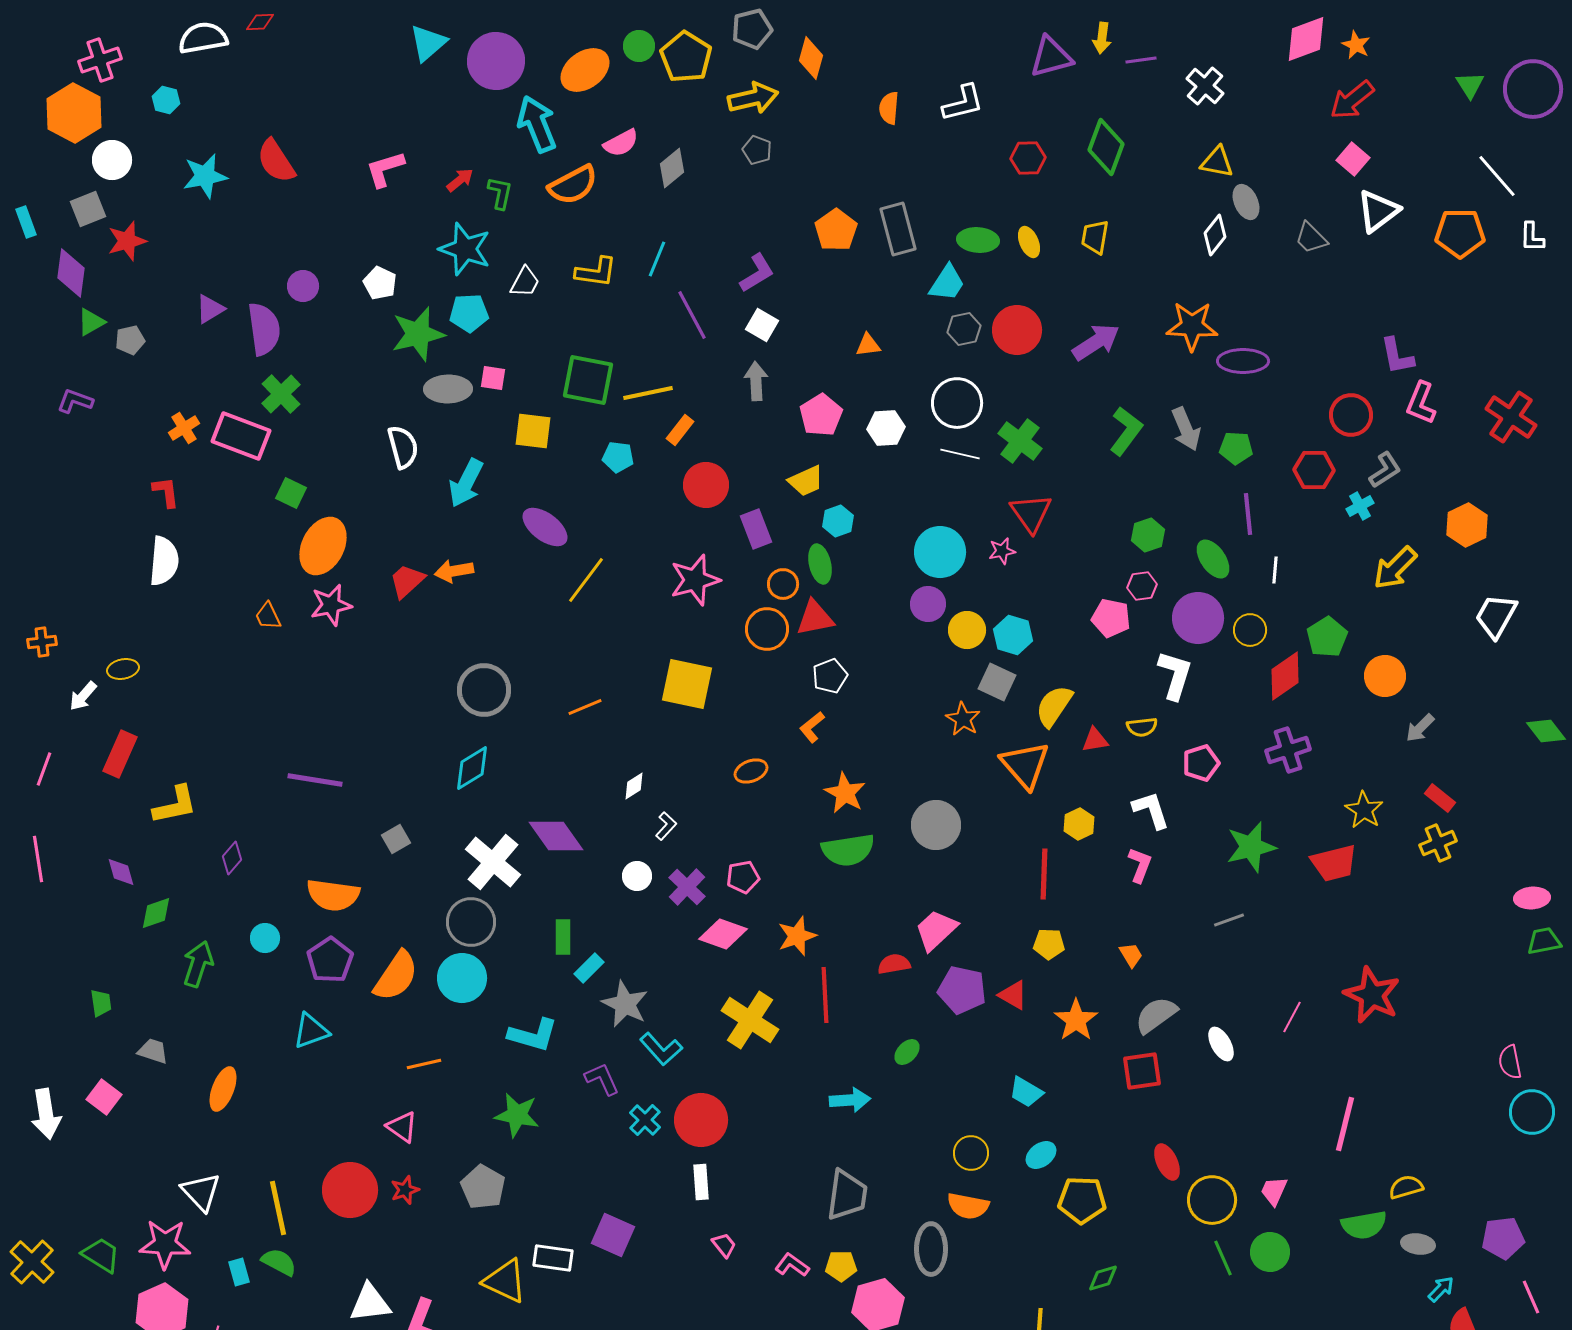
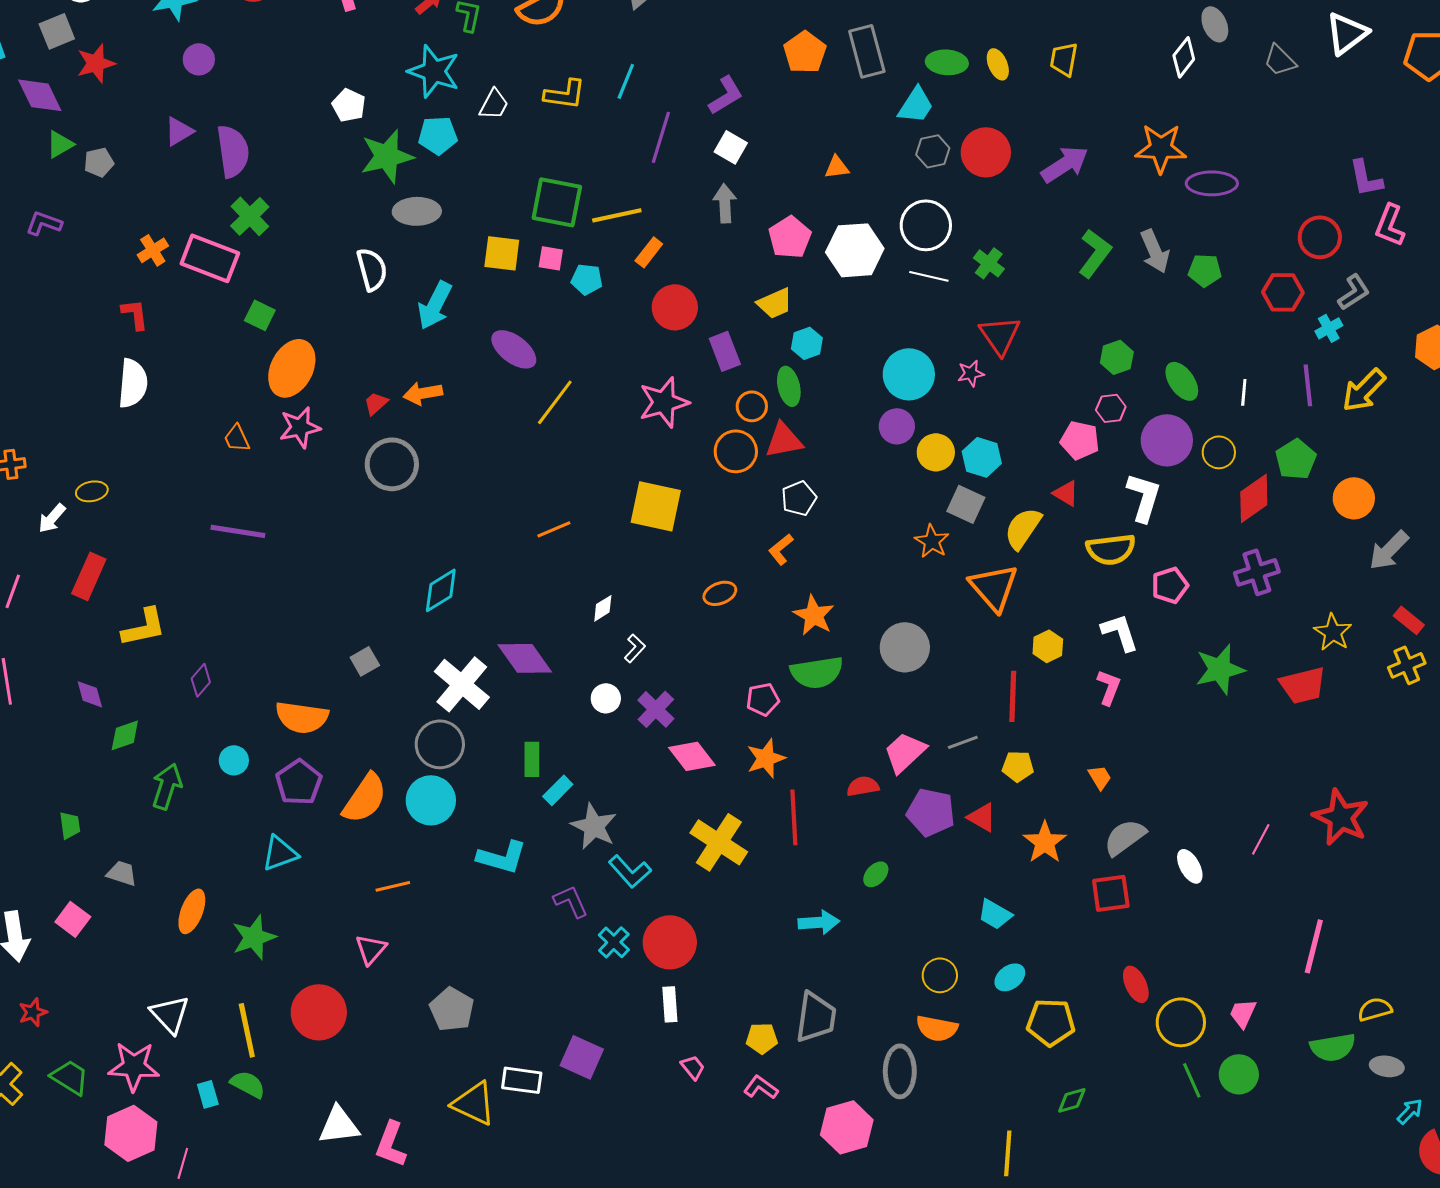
purple diamond: (71, 273) -> (40, 95), turned -33
purple circle: (303, 286) -> (199, 59), moved
purple line: (692, 315) -> (661, 137), turned 45
pink square: (493, 378) -> (551, 258), moved
white hexagon: (886, 428) -> (855, 250), size x1.5
green cross: (1020, 441) -> (989, 263), size x0.7
purple line: (1248, 514) -> (1308, 385), moved
red trapezoid: (407, 581) -> (376, 403), size x0.7
gray circle: (484, 690) -> (392, 464), moved
yellow semicircle: (1142, 727) -> (1111, 549), size x1.6
gray arrow: (1420, 728) -> (1389, 550), size x1.4
red triangle: (1095, 740) -> (1066, 493), moved, turned 40
purple line: (315, 780) -> (238, 531), moved
pink pentagon: (743, 877) -> (763, 699), moved
gray line: (1229, 920) -> (963, 742), moved
pink diamond: (723, 934) -> (692, 756), turned 33
green star: (517, 1115) -> (254, 937), moved, turned -30
pink triangle: (402, 1127) -> (371, 949), turned 36
red star: (405, 1190) -> (33, 1012), moved
yellow pentagon: (841, 1266) -> (762, 1038), moved

